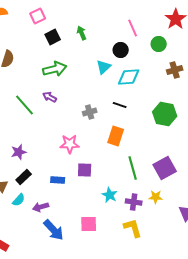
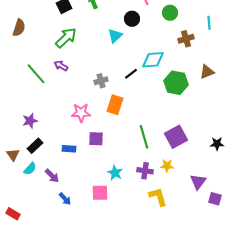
green arrow: (55, 69) -> (66, 38), turned -30
cyan diamond: (129, 77) -> (153, 60), moved
black line: (120, 105) -> (131, 74), turned -56
orange rectangle: (116, 136) -> (115, 105), moved
cyan star: (110, 195) -> (115, 173), moved
purple arrow: (41, 207) -> (52, 176), turned -119
yellow L-shape: (133, 228) -> (158, 197), moved
blue arrow: (54, 230) -> (65, 199), size x0.6

